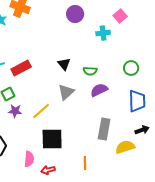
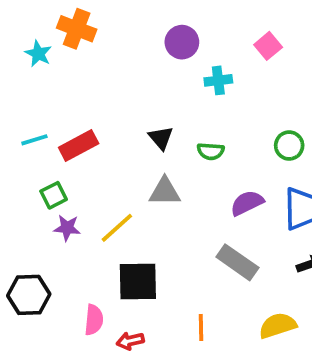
cyan cross: (103, 33) -> (218, 80), moved
purple semicircle: (99, 90) -> (247, 203), moved
gray triangle: (66, 92) -> (165, 191), turned 42
gray rectangle: (104, 129) -> (237, 262), turned -65
yellow semicircle: (125, 147) -> (278, 326), moved

